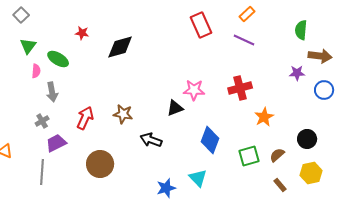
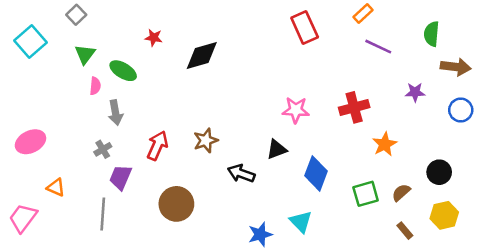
purple line: (244, 40) -> (378, 47), moved
purple star: (297, 73) -> (415, 92), moved
black triangle: (175, 108) -> (277, 149), moved
brown star: (123, 114) -> (206, 140), turned -30
purple trapezoid: (56, 143) -> (121, 177), turned -40

